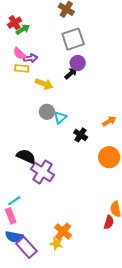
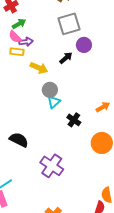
green arrow: (23, 29) -> (19, 24), moved
purple circle: (78, 63) -> (84, 45), moved
gray circle: (47, 112) -> (50, 90), moved
purple cross: (42, 172) -> (52, 166), moved

